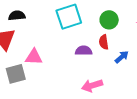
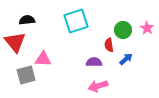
green circle: (109, 20) -> (123, 30), moved
purple semicircle: (84, 51) -> (94, 62), moved

